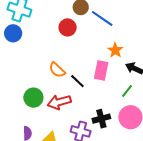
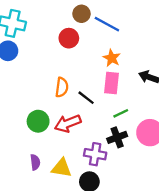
orange star: (115, 50) -> (112, 58), moved
orange semicircle: (57, 70) -> (62, 87), turned -120
green line: (127, 91) -> (121, 113), moved, turned 32

